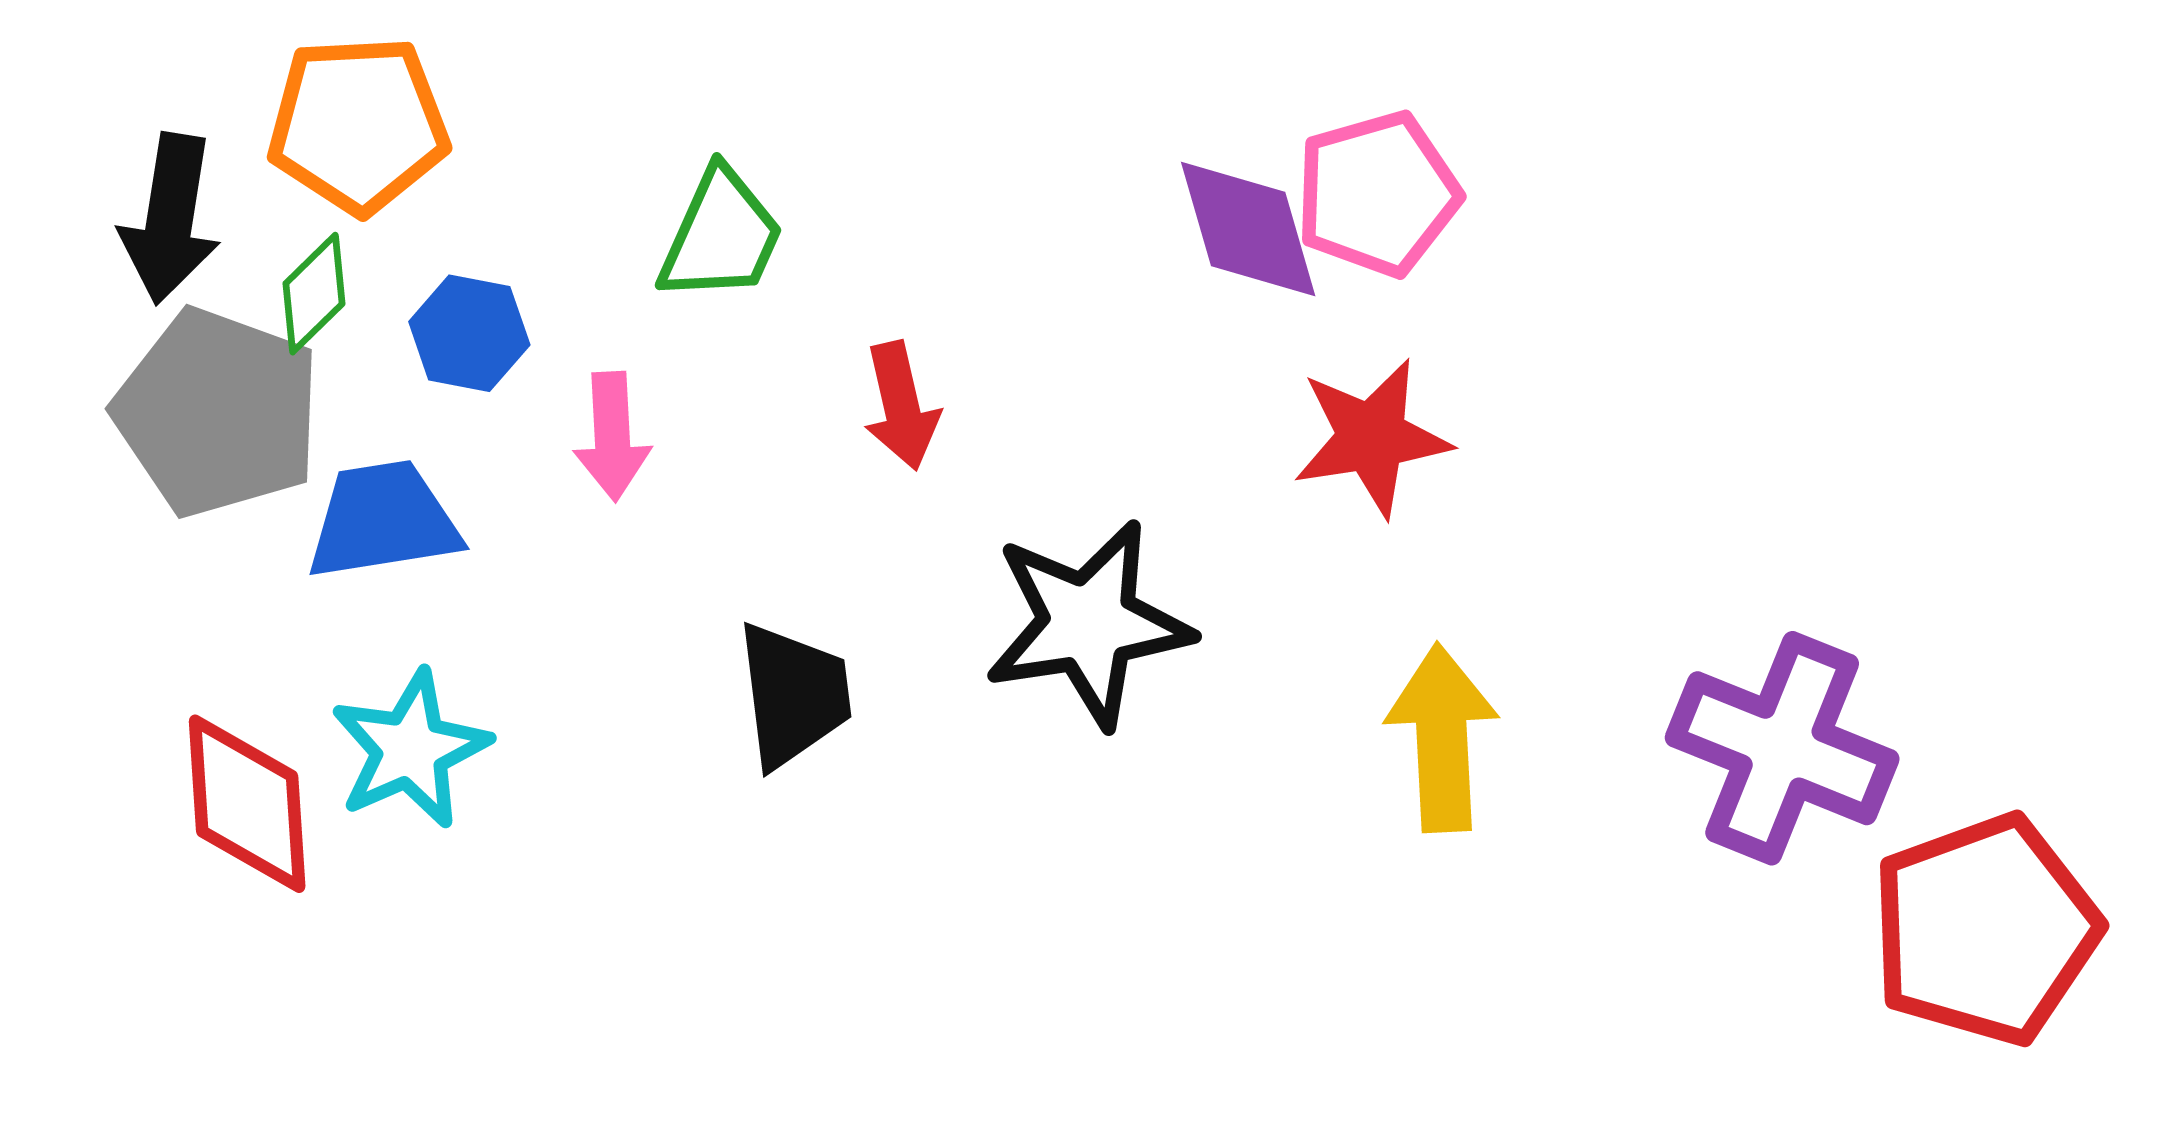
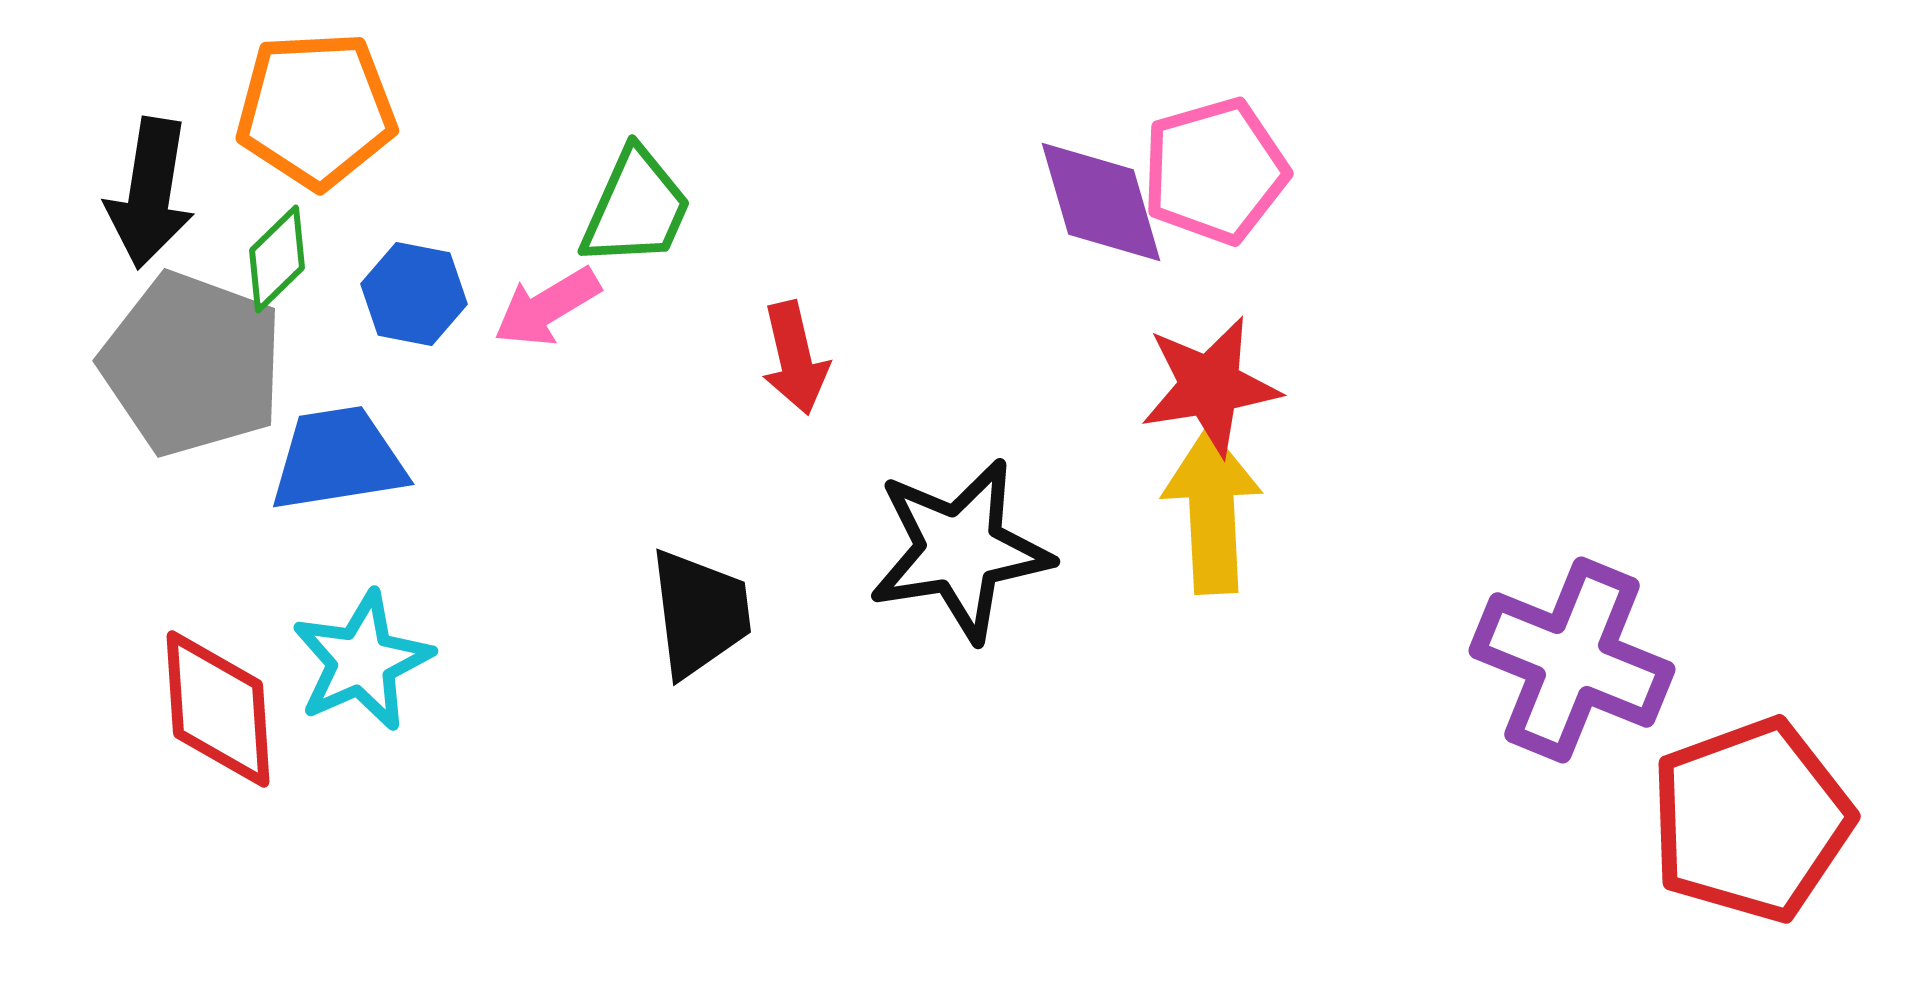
pink arrow: (612, 436) -> (547, 307), moved, turned 62
yellow arrow: (1442, 738) -> (1212, 511), moved

